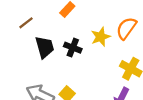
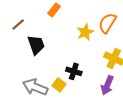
black cross: (73, 48) -> (74, 71), moved

